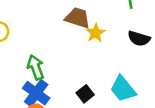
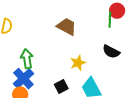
yellow star: (96, 33) -> (78, 63), moved

